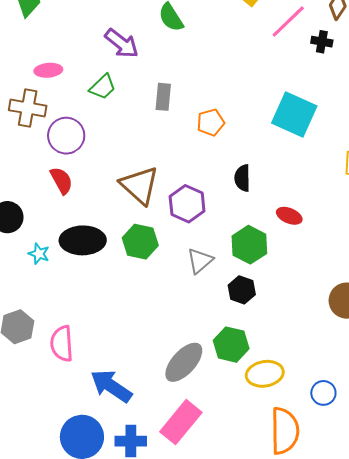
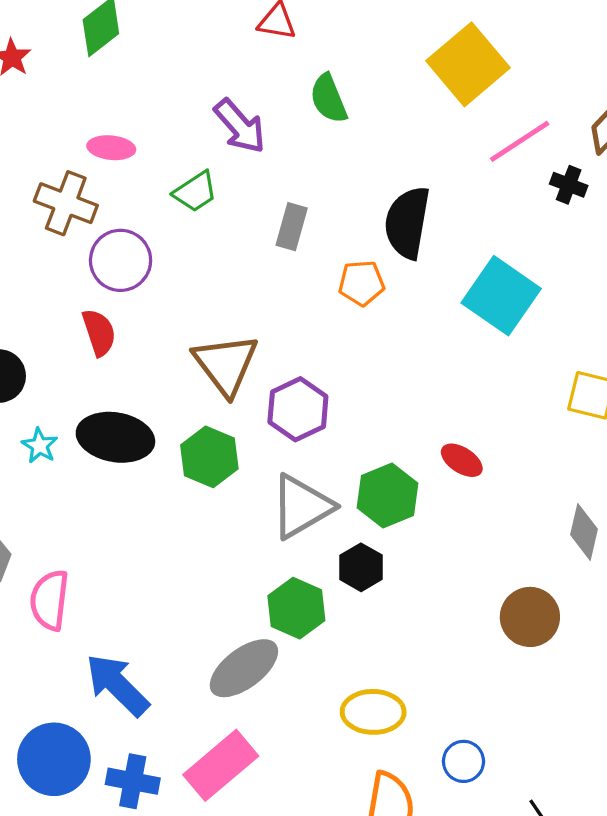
black semicircle: (242, 178) -> (407, 223), moved, size x1.6
gray triangle: (200, 261) -> (301, 506), size x1.5
green hexagon: (231, 345) -> (296, 608), moved

